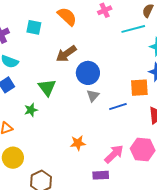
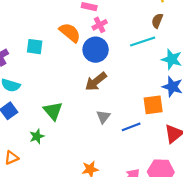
pink cross: (105, 10) -> (100, 25), moved
brown arrow: (66, 54) -> (96, 81), moved
blue circle: (88, 73) -> (96, 50), moved

